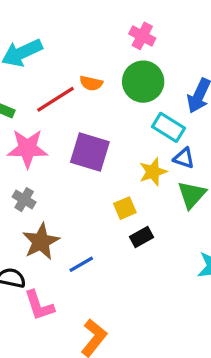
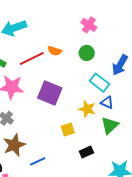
green circle: (143, 82) -> (87, 53), size x0.6
yellow star: (153, 172) -> (87, 109), turned 30
black rectangle: (142, 237) -> (86, 152), moved

